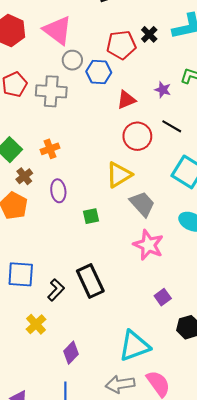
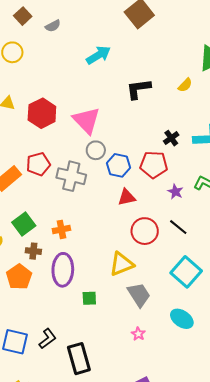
red pentagon: (121, 45) -> (154, 165), moved
red triangle: (126, 100) -> (127, 197), moved
brown cross: (24, 176) -> (33, 251), turned 35
purple ellipse: (58, 191) -> (63, 270), size x1.5
pink star: (148, 245) -> (138, 334), size x0.5
black L-shape: (56, 290) -> (47, 339), moved

